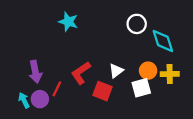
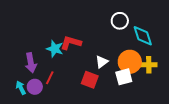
cyan star: (68, 22) -> (55, 49), moved
orange circle: (148, 71) -> (130, 62), size x1.5
red L-shape: (81, 73) -> (71, 43), moved, turned 50

